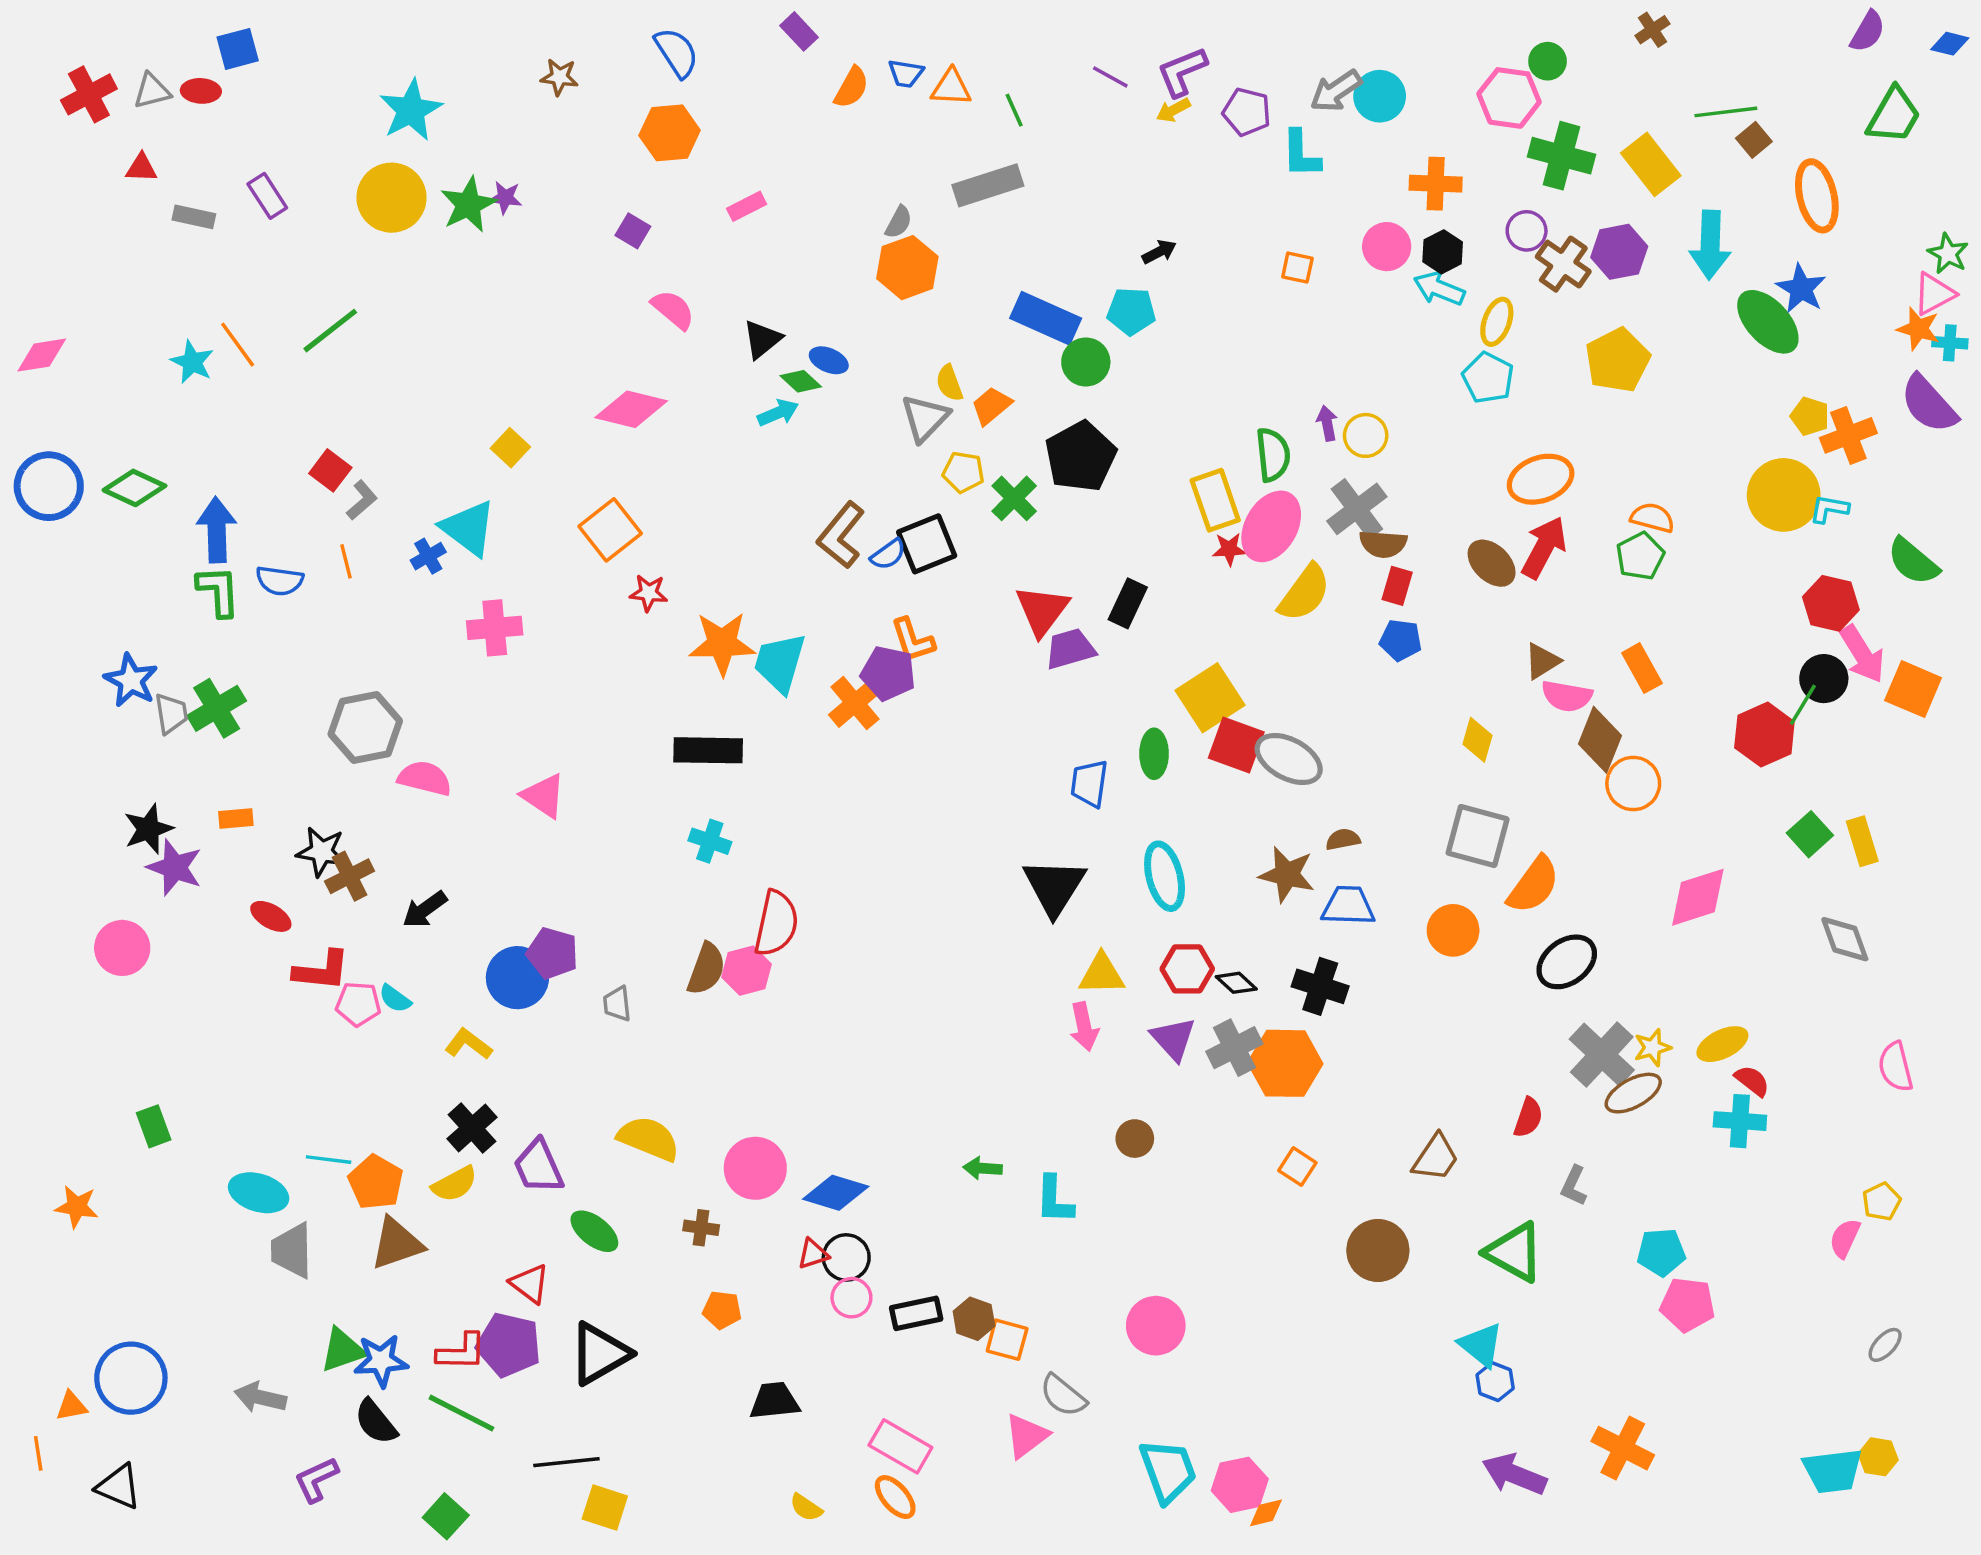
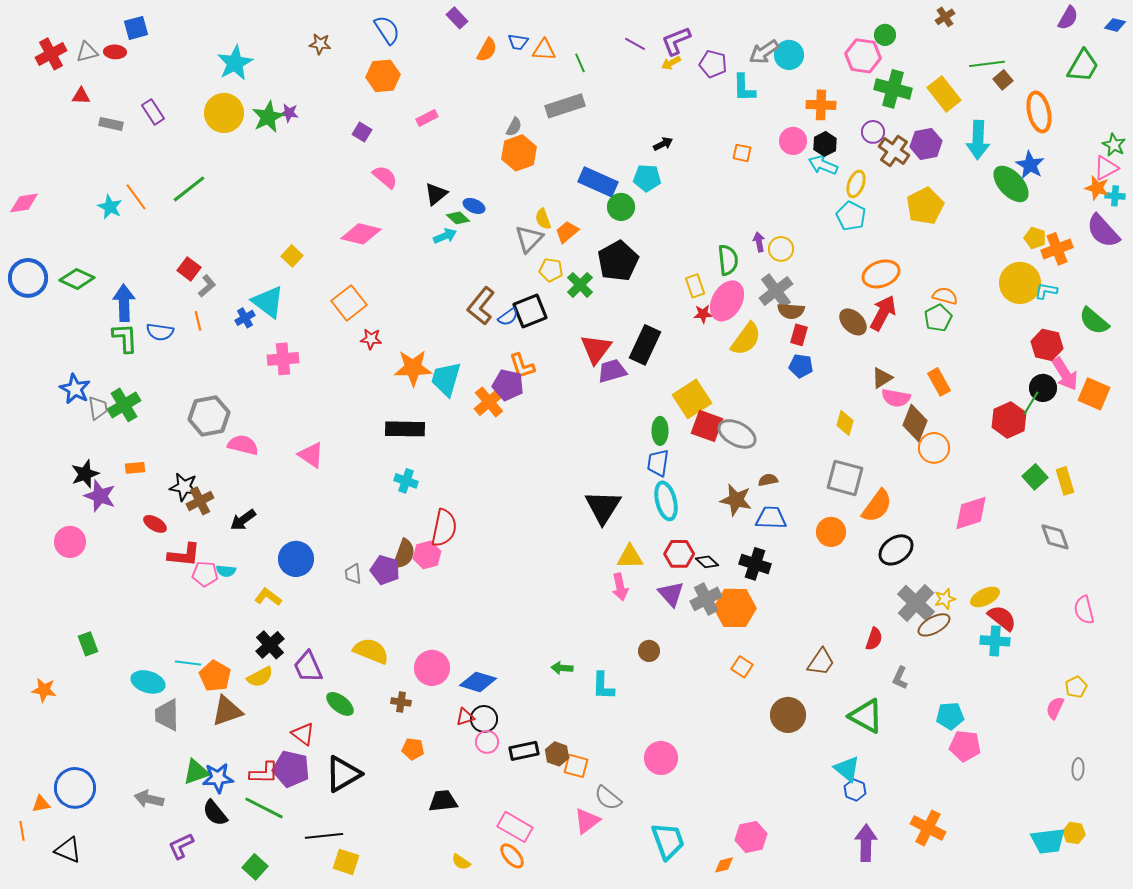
yellow rectangle: (1215, 500) -> (695, 286), size x0.7
black rectangle: (1128, 603) -> (645, 345), size x1.4
blue trapezoid: (1089, 783) -> (658, 463), moved
purple pentagon: (552, 953) -> (385, 570), moved
cyan semicircle: (395, 999) -> (226, 571), turned -30
red semicircle: (1752, 1081) -> (1002, 618), size x1.4
gray ellipse: (1885, 1345) -> (1078, 769), turned -40
purple arrow: (1514, 1474) -> (866, 843), turned 69
pink hexagon: (1240, 1485) -> (751, 837), moved

